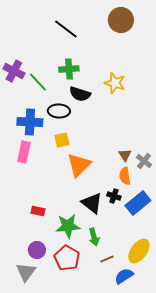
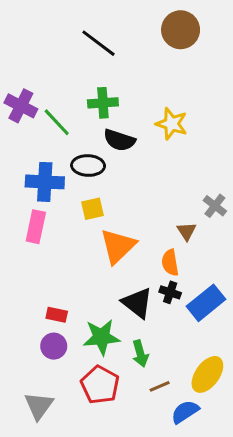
gray cross: (144, 161) -> (215, 206), moved
orange semicircle: (125, 176) -> (170, 263), moved
purple circle: (37, 250) -> (54, 346), moved

